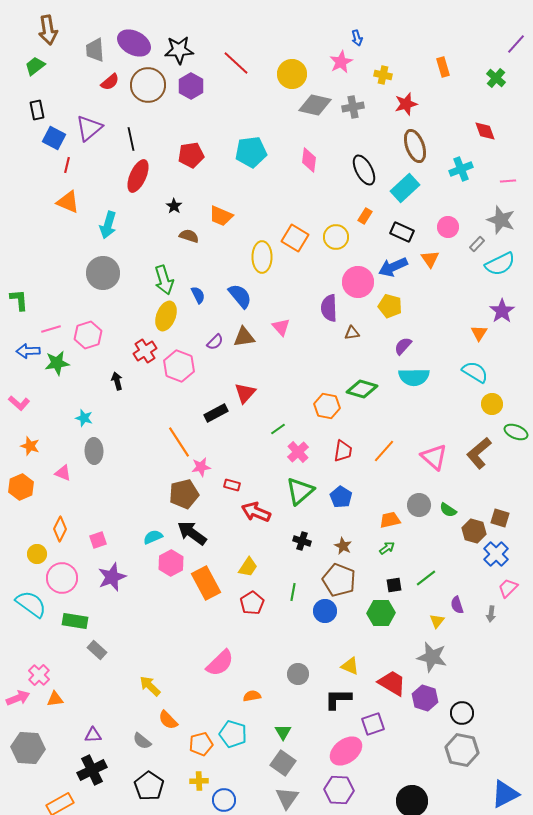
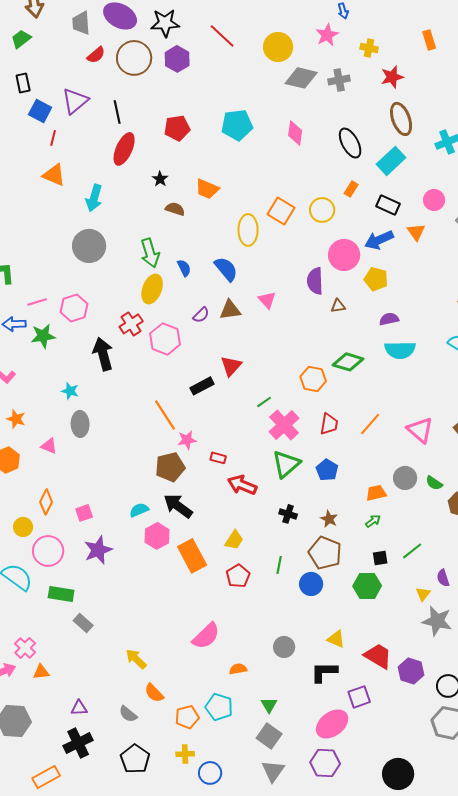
purple semicircle: (403, 346) -> (389, 319), turned 36
black arrow: (117, 381) -> (103, 354), size x1.8
pink cross: (298, 452) -> (284, 425), size x1.4
gray star: (432, 657) -> (437, 621), moved

